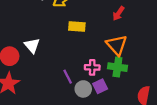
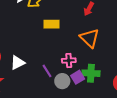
white triangle: (32, 46) -> (18, 63), moved, turned 49
green cross: (117, 67) -> (91, 73), moved

